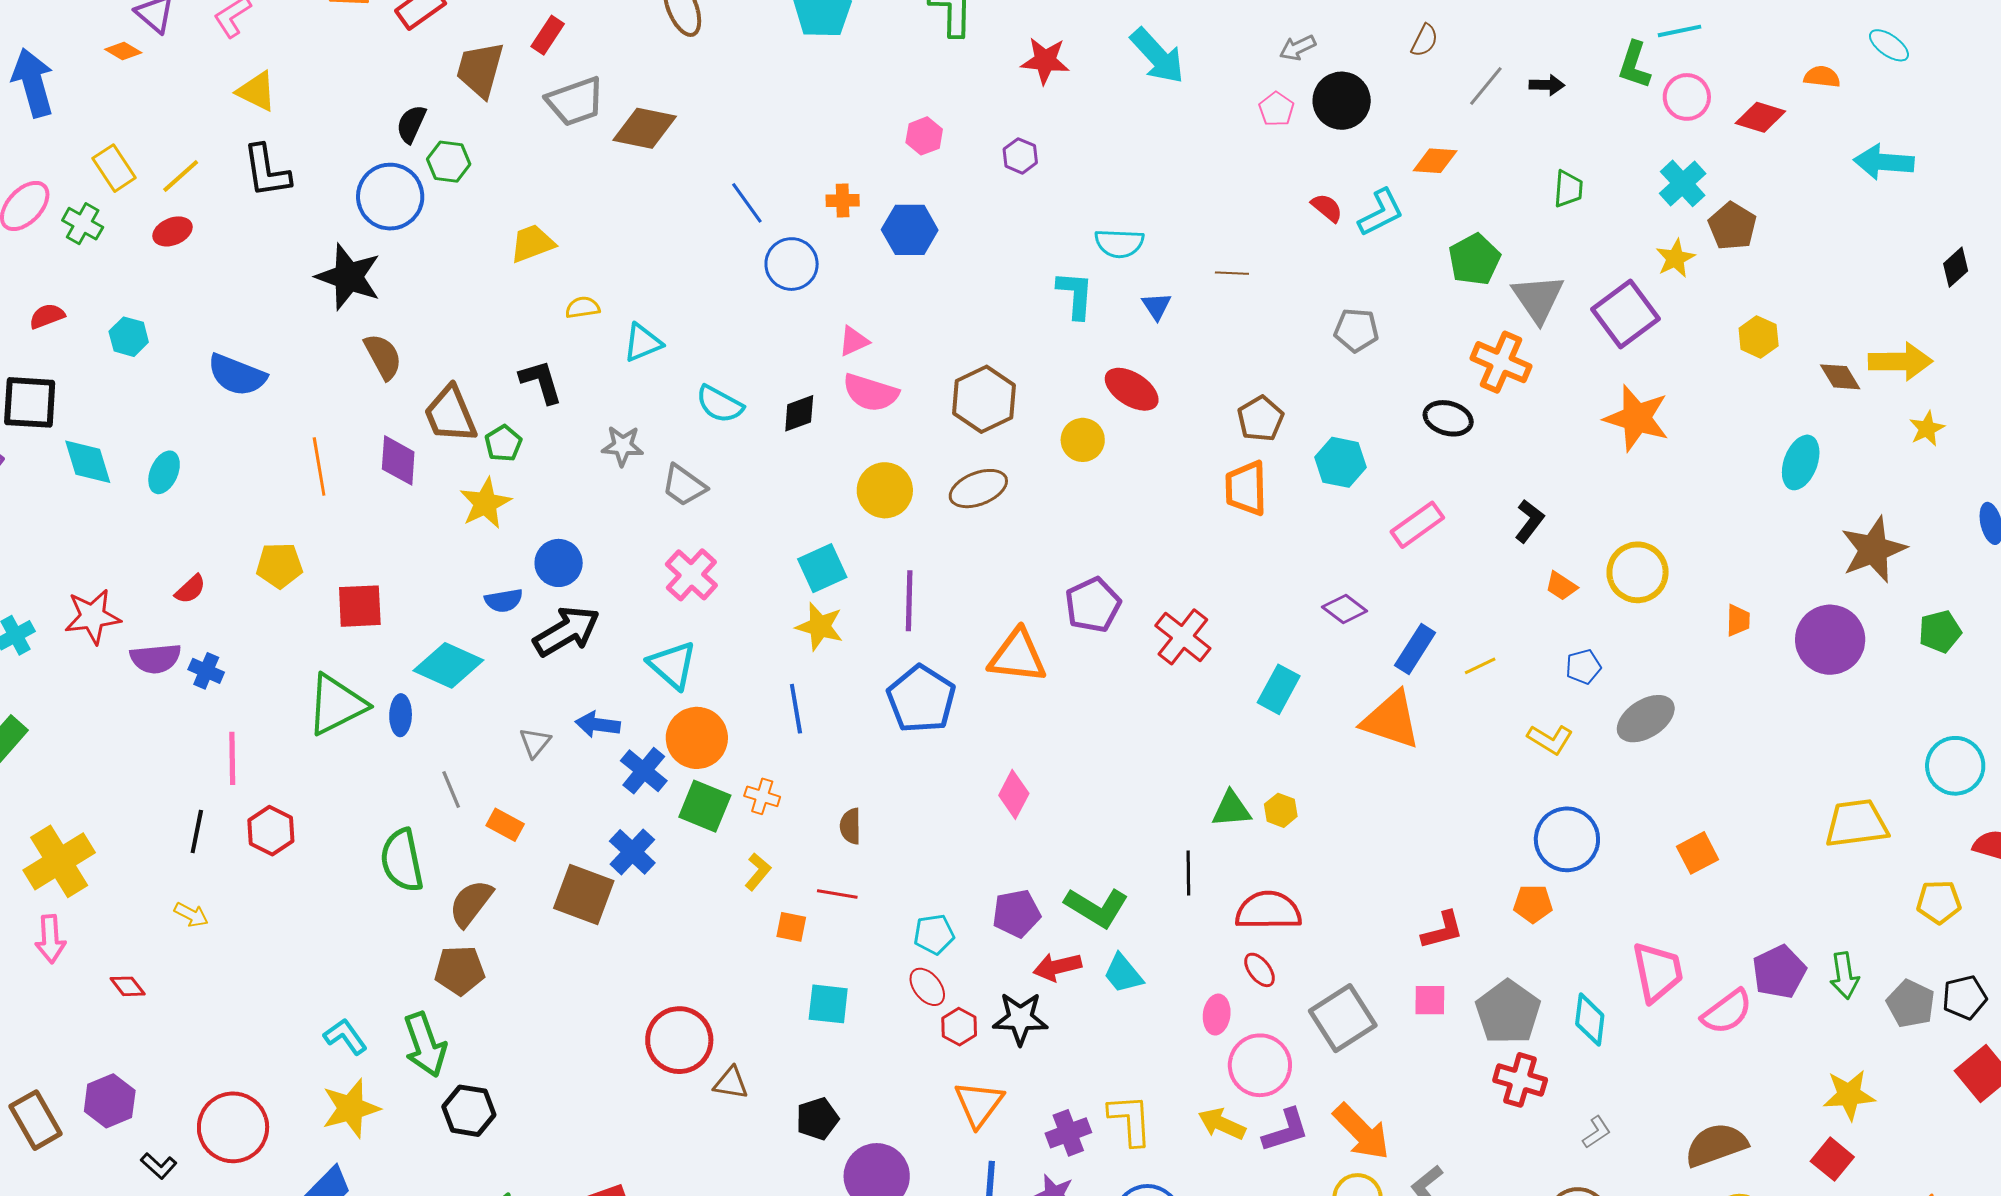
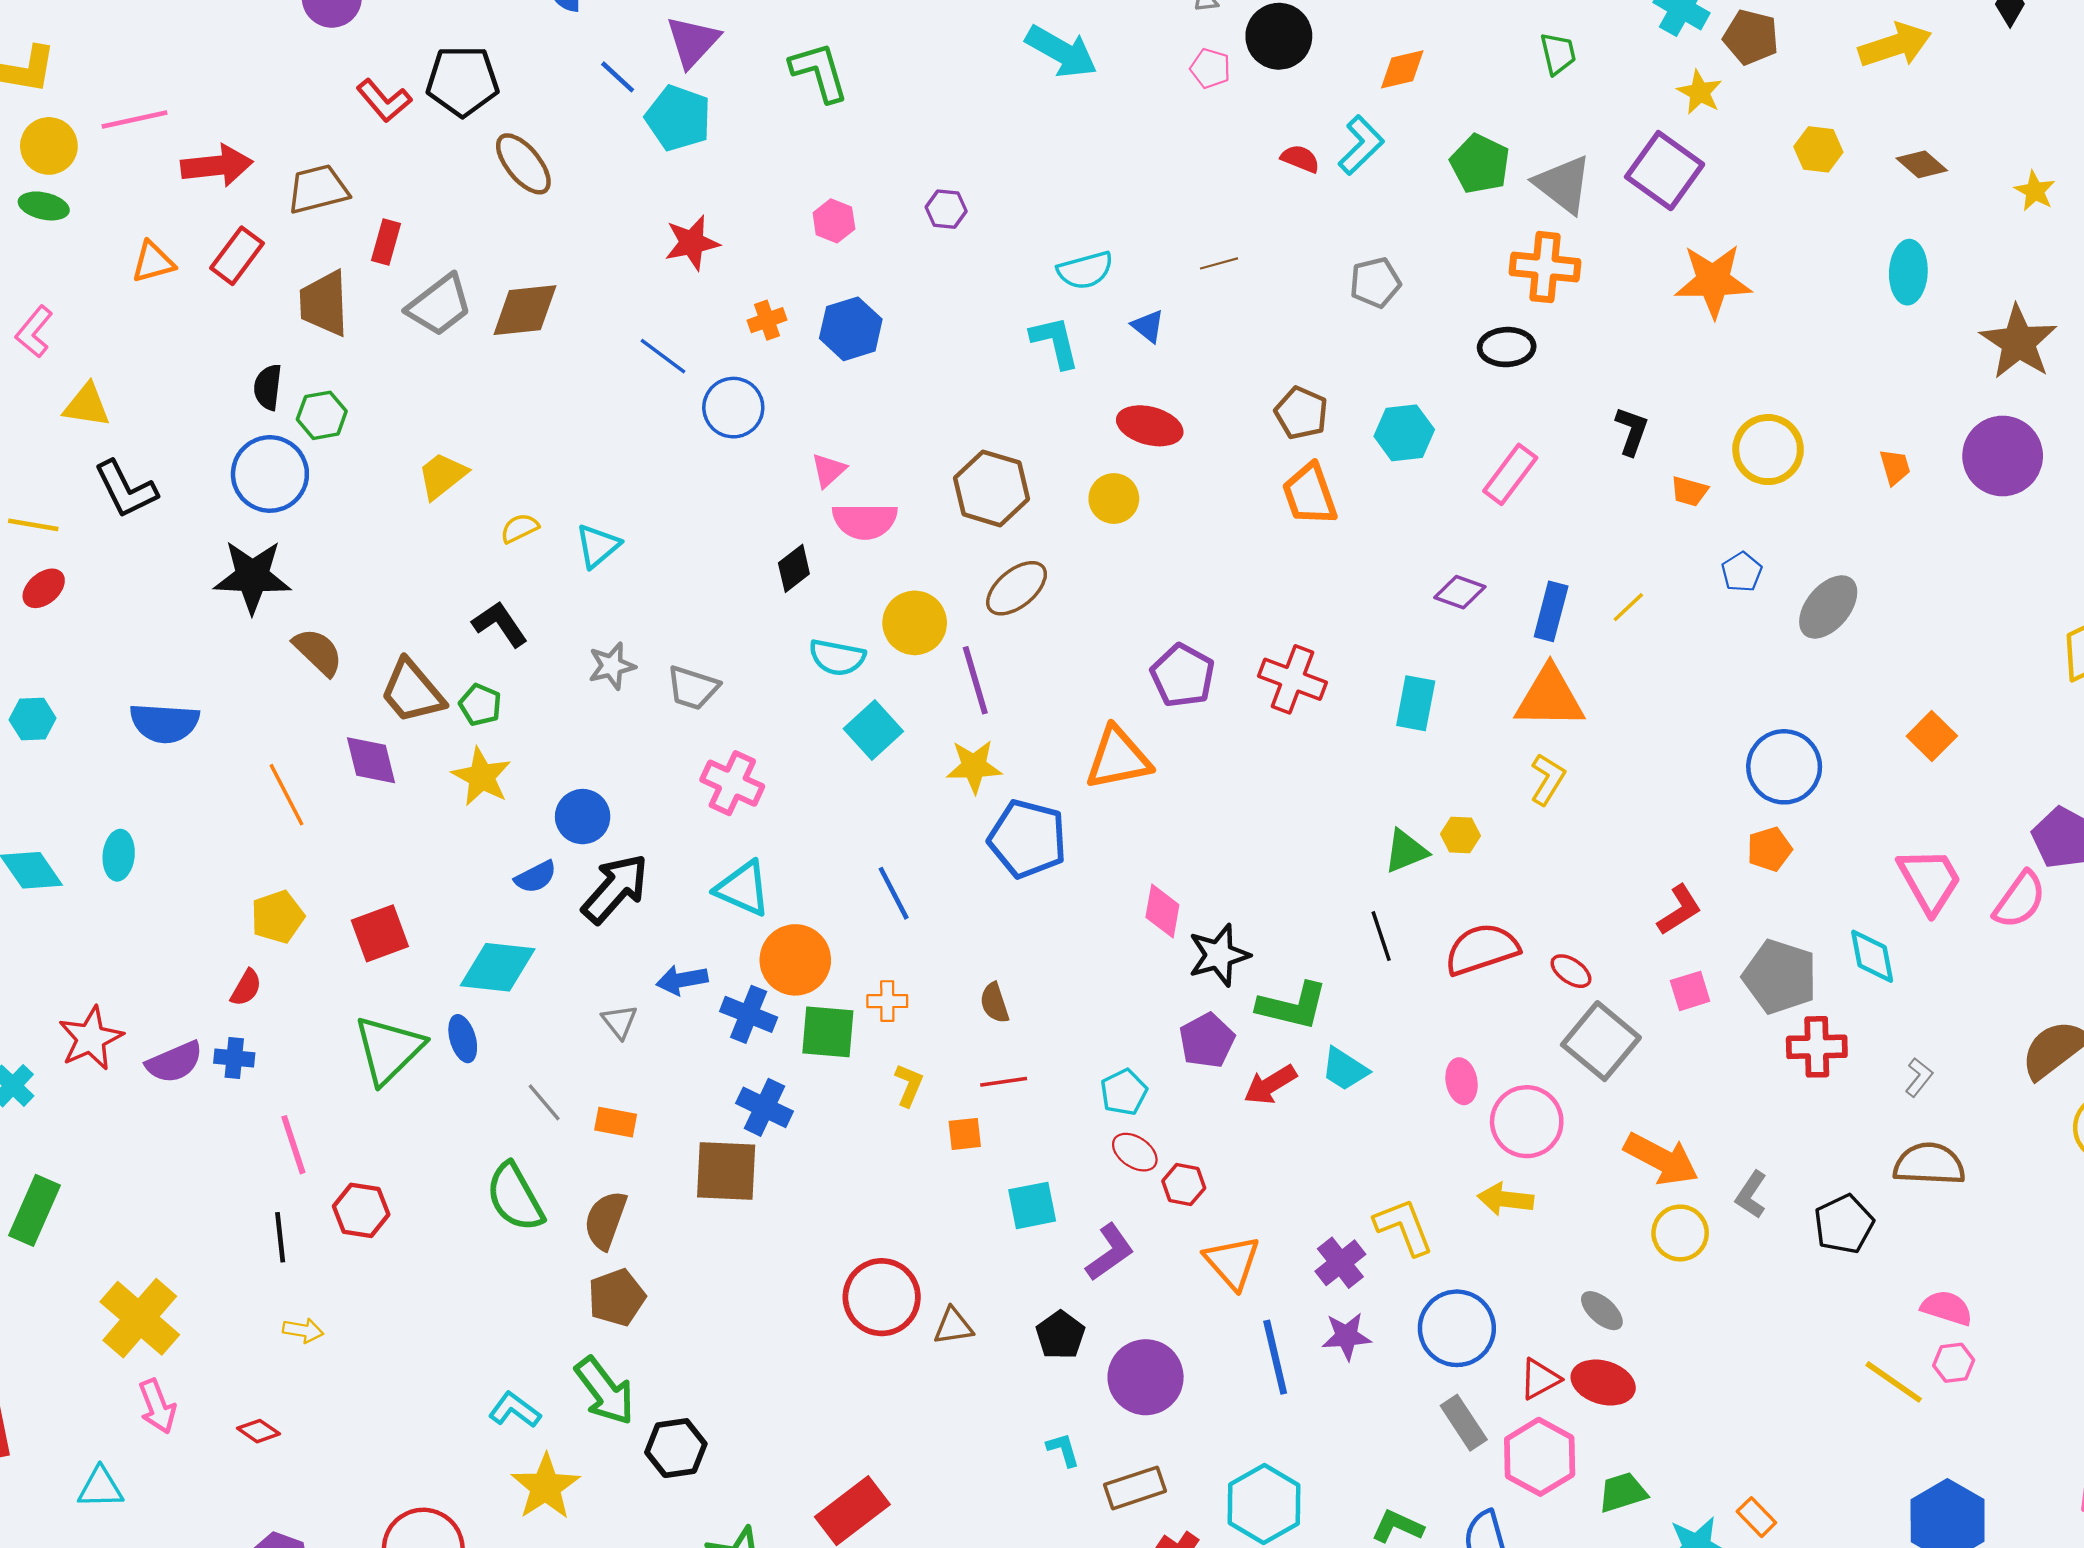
red star: (1045, 61) -> (692, 243), moved
yellow line: (181, 176) -> (33, 525), turned 69
yellow arrow: (1900, 361) -> (1895, 45), moved
cyan semicircle: (720, 404) -> (837, 657), moved
red semicircle: (190, 589) -> (246, 988), moved
purple line: (909, 601) -> (975, 680), moved
yellow star: (820, 626) -> (974, 766), moved
yellow L-shape: (1550, 739) -> (1548, 779), moved, turned -72
red ellipse: (1260, 970) -> (1571, 971), moved
black star: (1020, 1019) -> (1219, 955), moved
purple L-shape: (1286, 1130) -> (1110, 1252), moved

